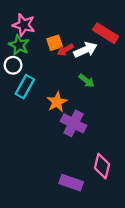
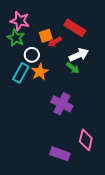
red rectangle: (106, 33) -> (75, 28), moved
white arrow: (85, 50) -> (79, 55), moved
white circle: (13, 65) -> (32, 55), moved
orange star: (57, 102) -> (40, 72), moved

